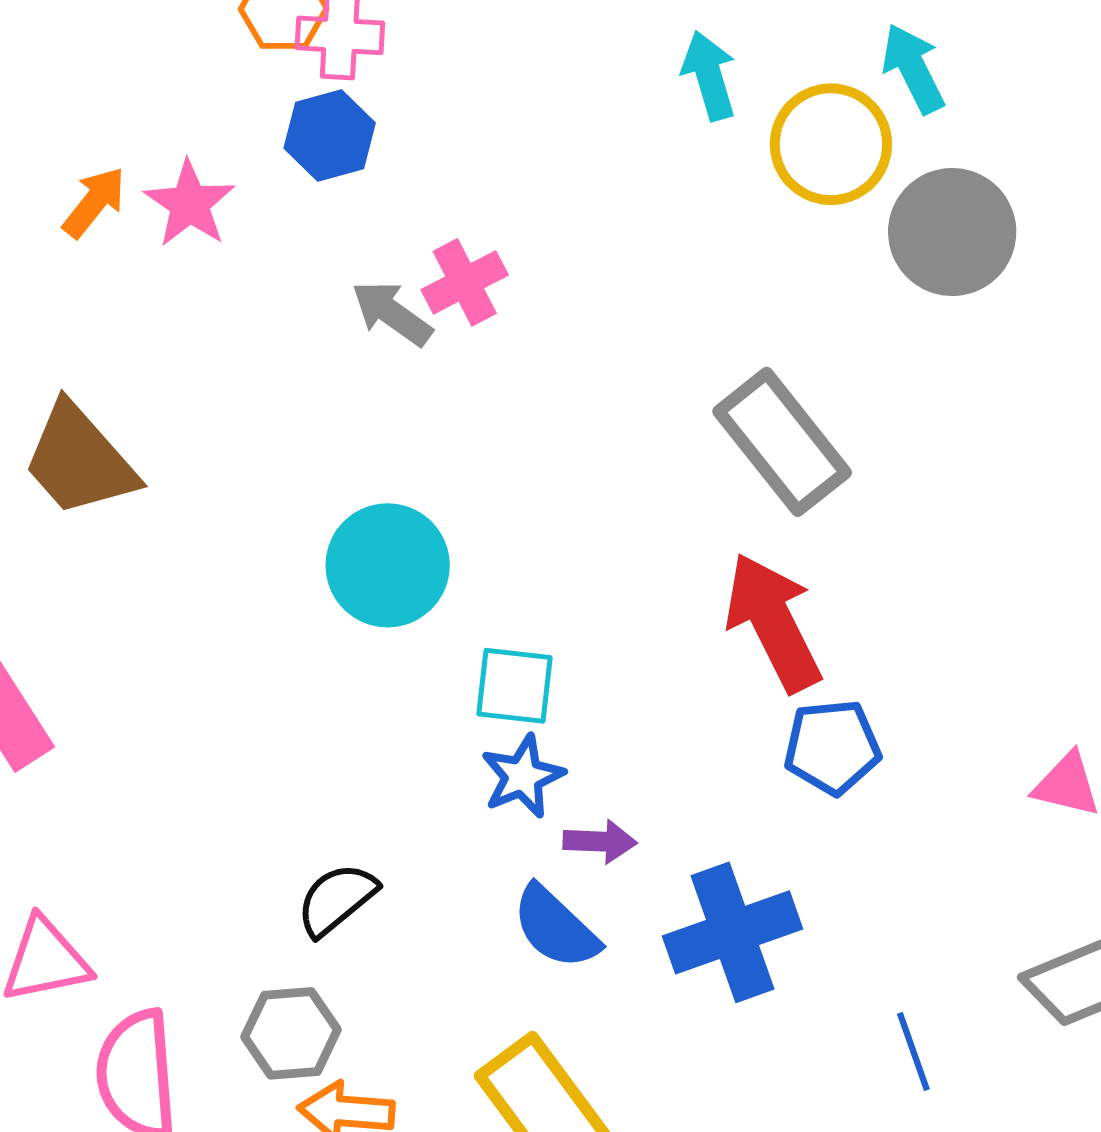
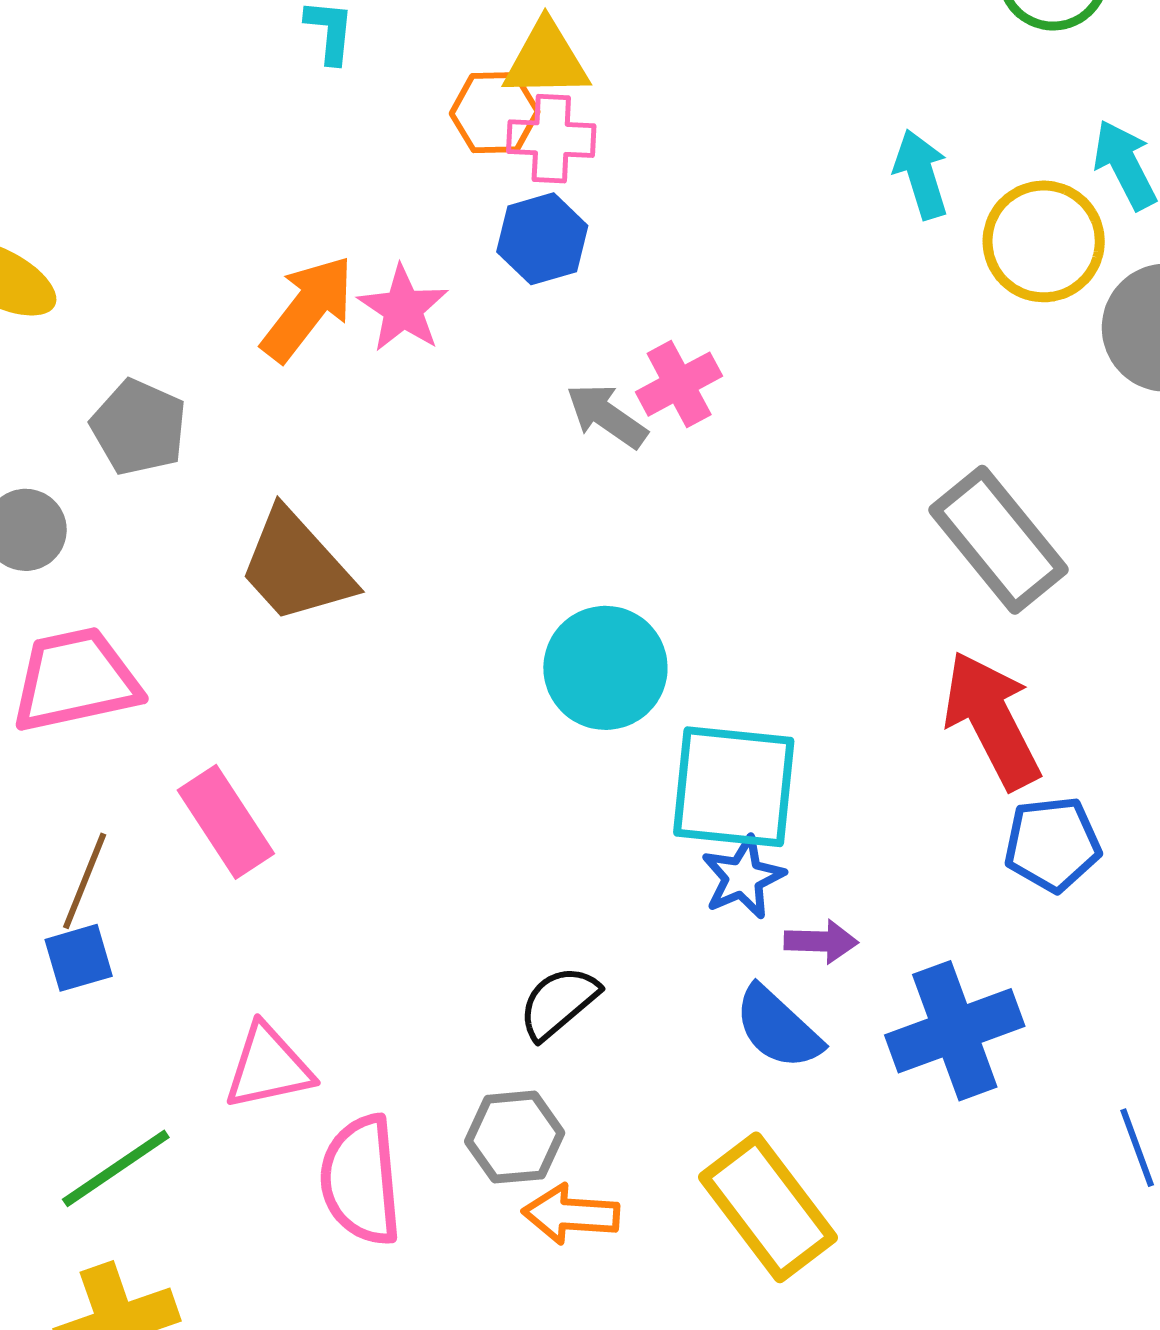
orange arrow: (94, 202) -> (308, 308), size x1.5
cyan square: (514, 686) -> (734, 787), size x1.6

